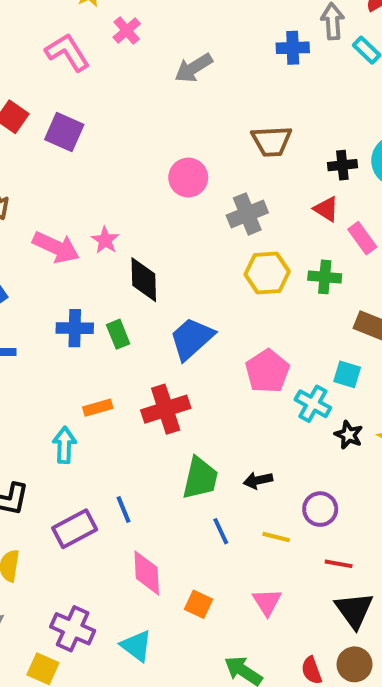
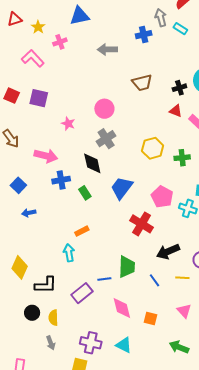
pink cross: (127, 30) -> (60, 42), turned 32
gray arrow: (194, 68) -> (107, 49), moved, turned 42
gray cross: (247, 214) -> (106, 139), moved
pink star: (105, 240) -> (68, 124), moved
green cross: (325, 277) -> (182, 158), moved
blue cross: (75, 328) -> (61, 180), moved
red cross: (166, 409) -> (142, 224), moved, turned -30
green trapezoid: (200, 478) -> (127, 267), moved
black arrow: (258, 480) -> (168, 252), size x1.6
blue line: (123, 510) -> (104, 279), turned -64

